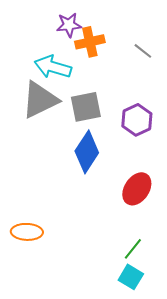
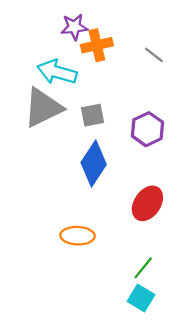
gray square: (86, 107) -> (93, 115), size x0.7
orange ellipse: (27, 232) -> (77, 236), moved

